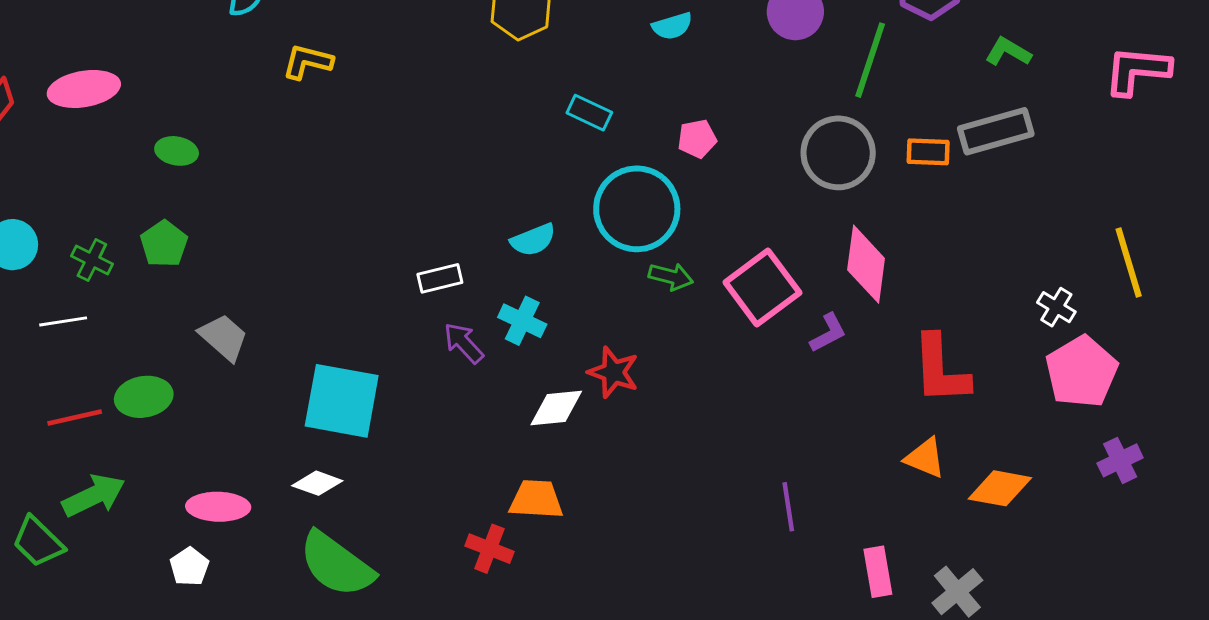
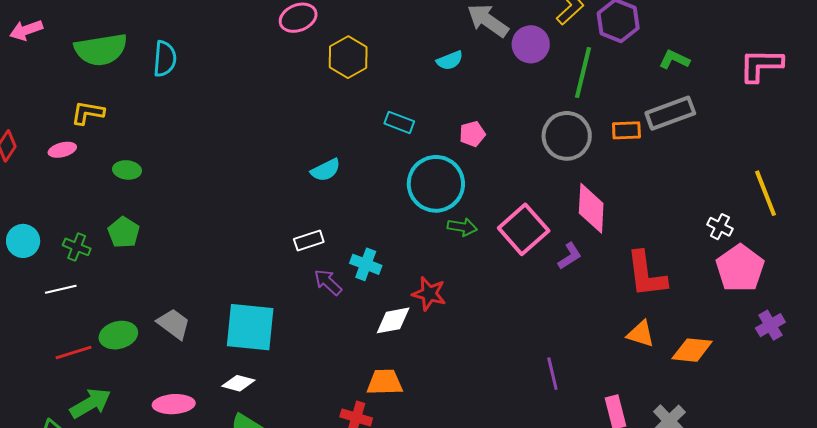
yellow L-shape: (308, 62) -> (88, 113), moved
pink ellipse: (84, 89) -> (62, 150), moved, size x0.6
cyan semicircle: (533, 240) -> (326, 170), moved
gray trapezoid: (224, 337) -> (174, 324), moved

